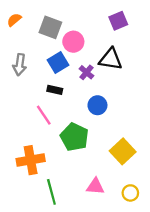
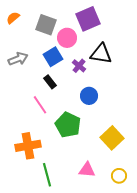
purple square: (118, 21) -> (88, 19), moved, size x1.4
gray arrow: (20, 65) -> (18, 59), turned -120
black rectangle: (55, 90) -> (50, 82), turned 40

